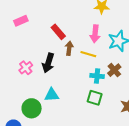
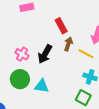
pink cross: (26, 68) -> (22, 54), turned -32
green circle: (32, 108) -> (20, 79), moved

